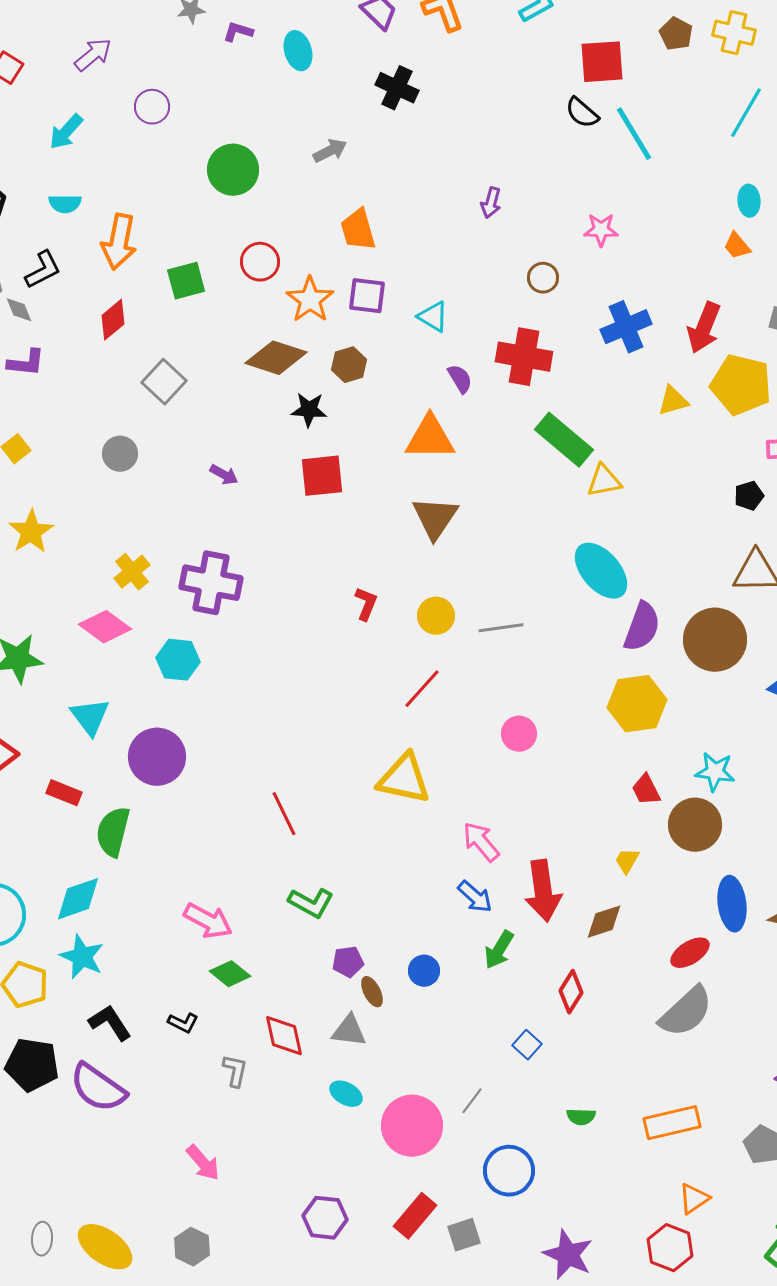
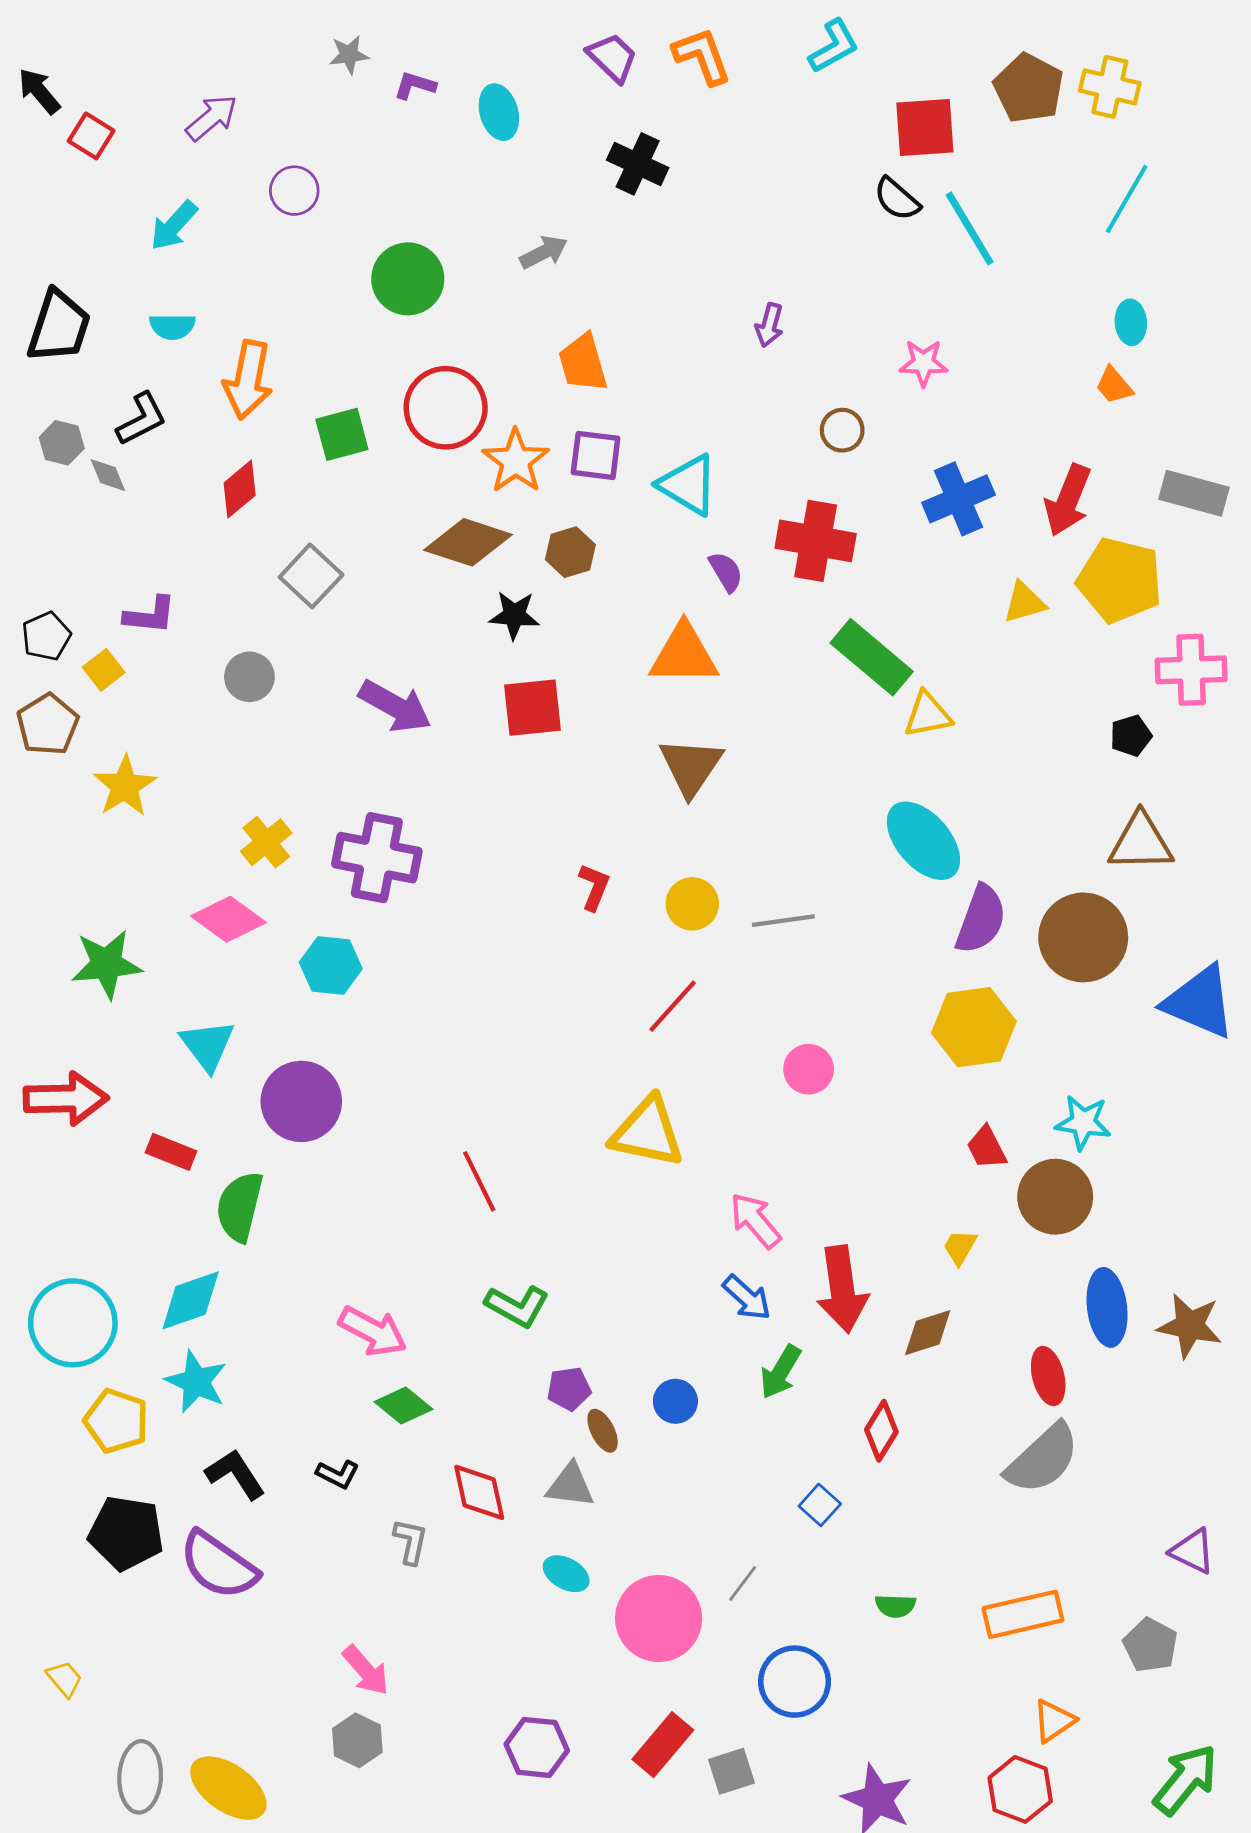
brown pentagon: (676, 34) -> (1029, 88), size x1.5
red circle: (260, 262) -> (446, 408), size x1.5
cyan triangle: (433, 317) -> (688, 485), size x1.4
purple L-shape: (26, 363) -> (150, 615), moved
purple arrow: (224, 475) -> (395, 706), size x1.8
red ellipse: (690, 953) -> (1048, 1376), turned -72
gray ellipse: (42, 1239) -> (140, 1777), size x1.5
gray hexagon: (192, 1247) -> (357, 1740), moved

